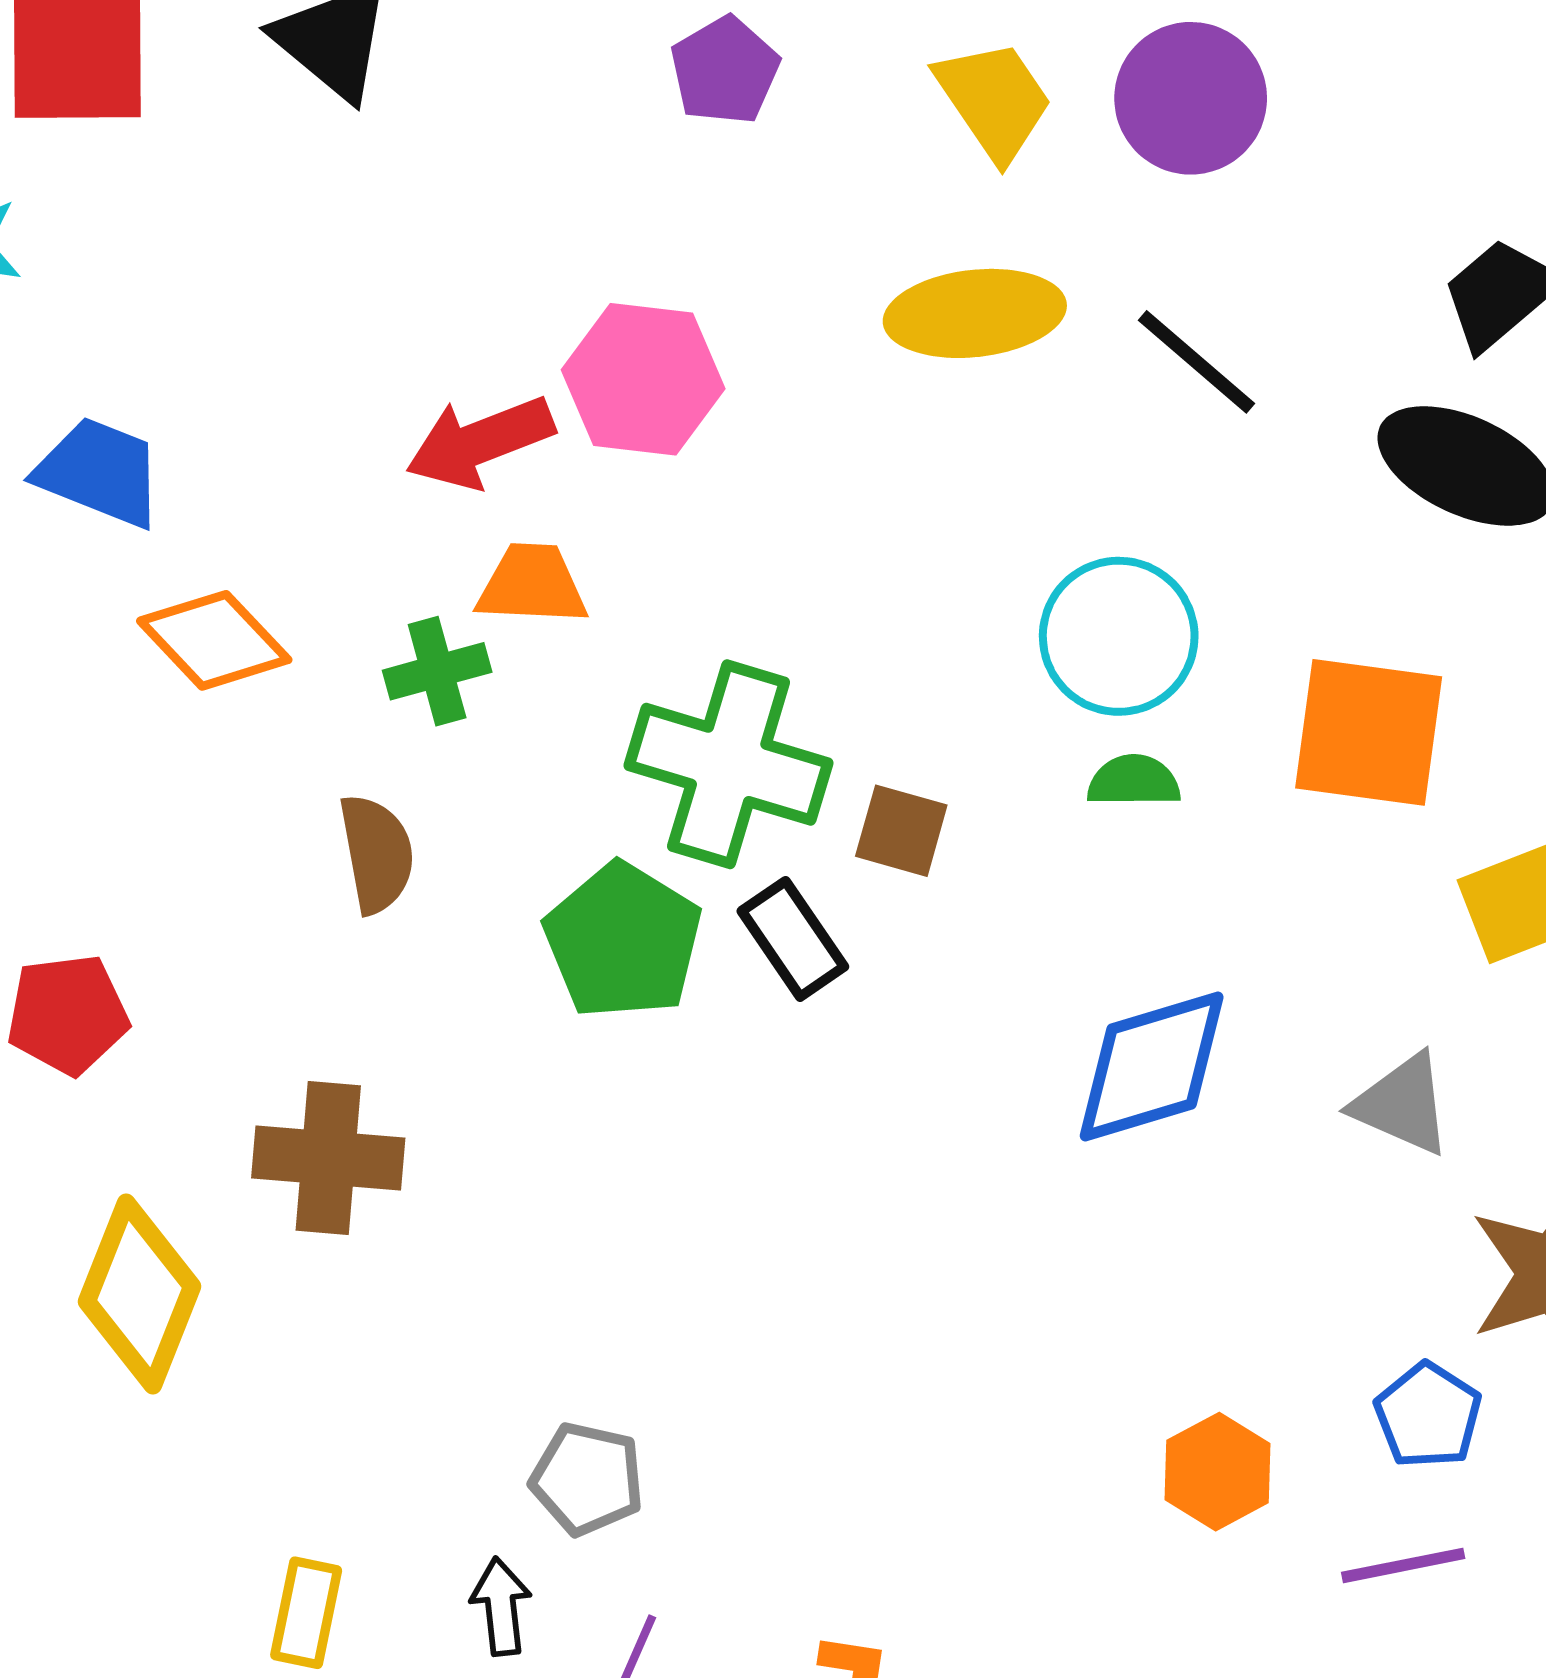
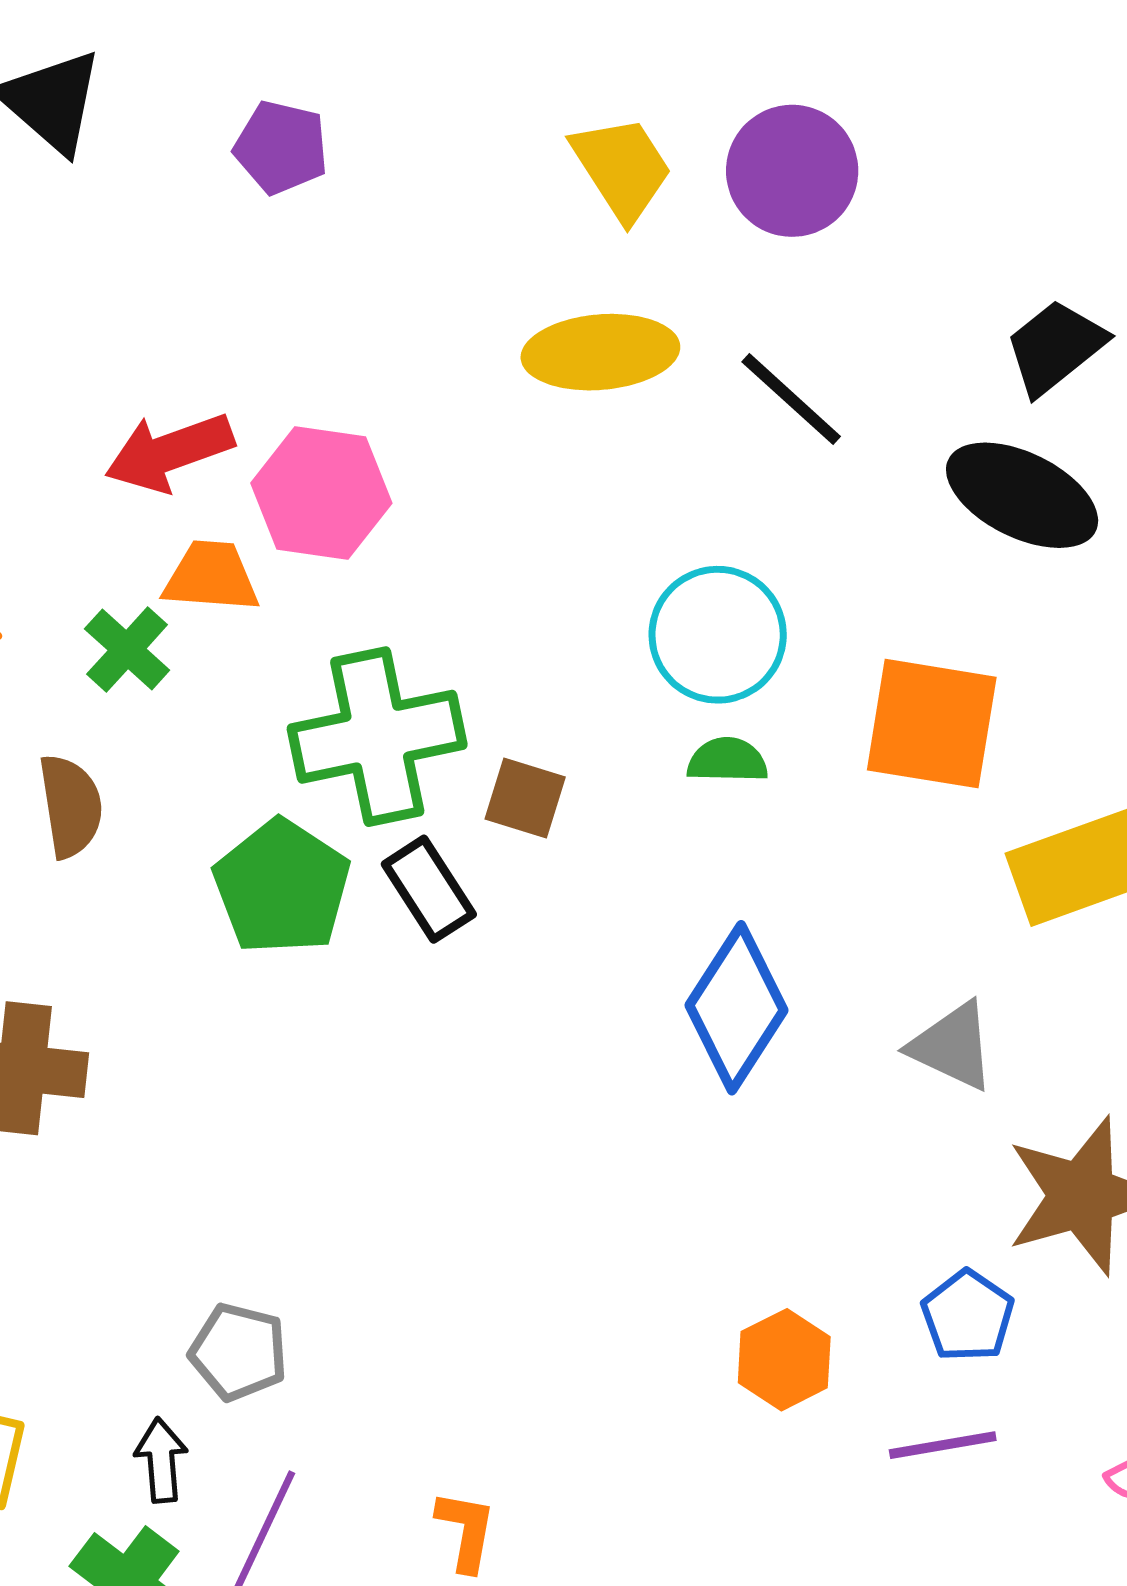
purple pentagon: (725, 71) -> (281, 147), moved, turned -30
pink hexagon: (643, 379) -> (321, 493), moved
green cross: (437, 671) -> (127, 649), turned -34
green cross: (729, 764) -> (377, 737), turned -30
blue diamond: (1152, 1067) -> (736, 1008), turned -42

